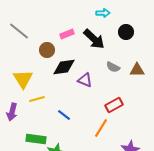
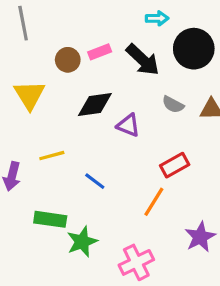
gray line: (19, 31) -> (23, 23), moved, turned 40
black circle: (126, 32) -> (194, 49), size x1.6
brown circle: (47, 50) -> (68, 60), moved
yellow triangle: (23, 79) -> (29, 95), moved

